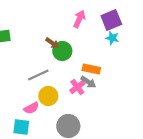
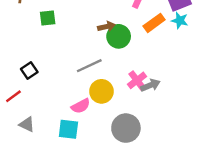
brown arrow: (52, 43) -> (106, 27), turned -48
orange rectangle: (91, 69) -> (154, 23), moved, turned -48
gray arrow: (88, 82) -> (150, 85), moved, turned -56

